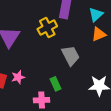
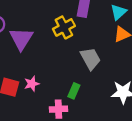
green rectangle: (55, 84) -> (74, 91), turned 48

